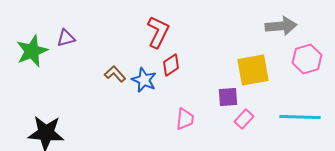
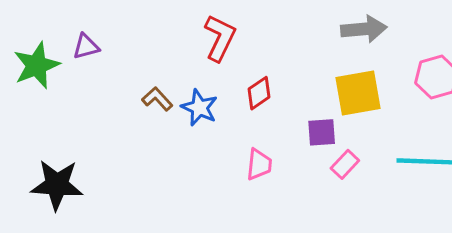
gray arrow: (281, 26) -> (364, 29), moved
red diamond: (171, 65) -> (259, 93), moved

